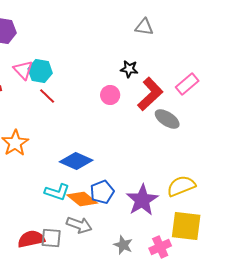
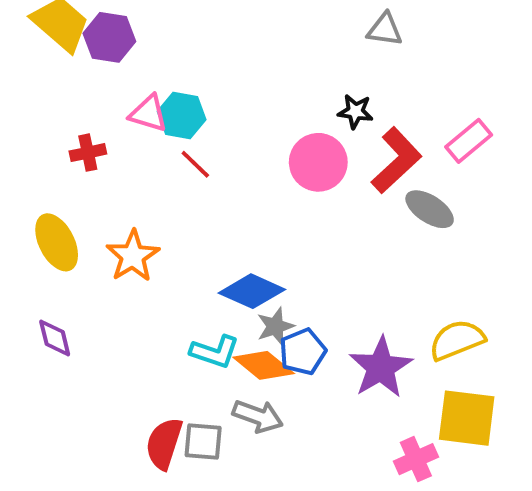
pink triangle: (23, 70) -> (148, 114), turned -30
pink circle: (110, 95) -> (318, 162), size x1.5
red semicircle: (31, 239) -> (164, 443), turned -60
gray star: (123, 245) -> (275, 326), moved, turned 30

